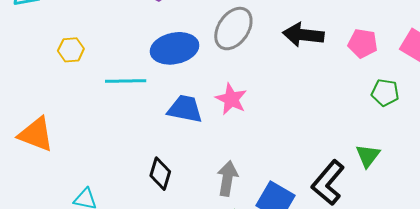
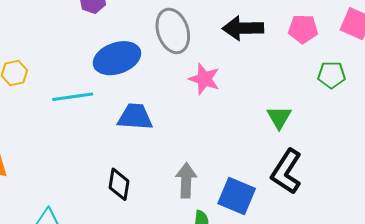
gray ellipse: (233, 29) -> (173, 31), turned -45
pink star: (231, 99) -> (204, 79), moved
green triangle: (368, 156) -> (279, 117), moved

